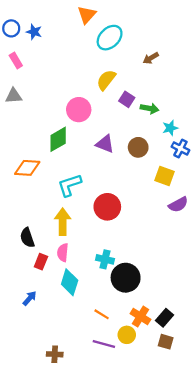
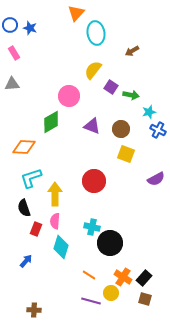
cyan ellipse: (110, 38) -> (96, 33), turned -55
yellow square: (164, 176) -> (126, 154), moved
cyan L-shape: (70, 185) -> (31, 178), moved
brown cross: (55, 354) -> (34, 310), moved

